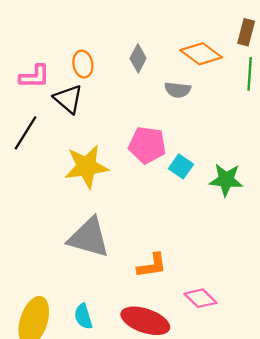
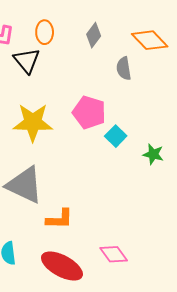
gray semicircle: (178, 90) -> (124, 68), turned 65
green star: (226, 180) -> (153, 154), size x0.7
orange L-shape: (152, 266) -> (60, 219), moved

